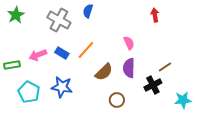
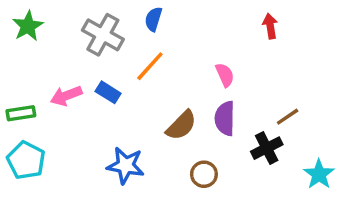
orange line: (86, 50) -> (150, 66), moved
blue star: (62, 87) -> (126, 165), moved
cyan pentagon: (29, 92) -> (26, 160), moved
cyan star: (183, 100) -> (319, 174), turned -30

